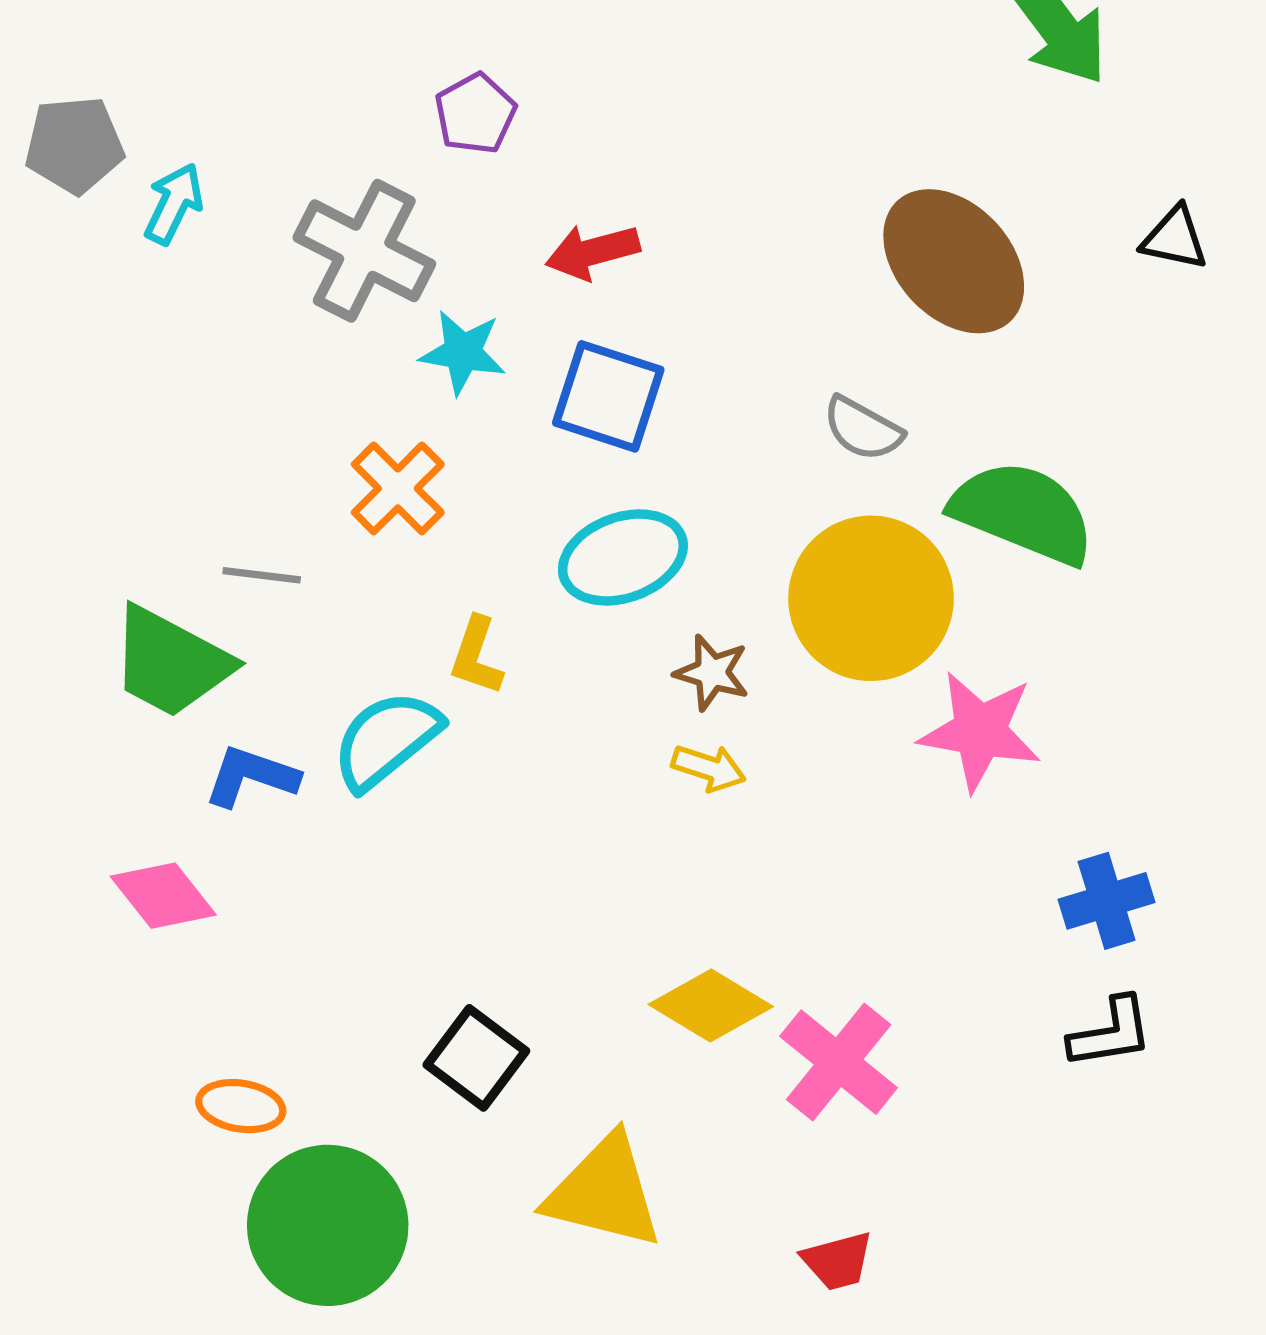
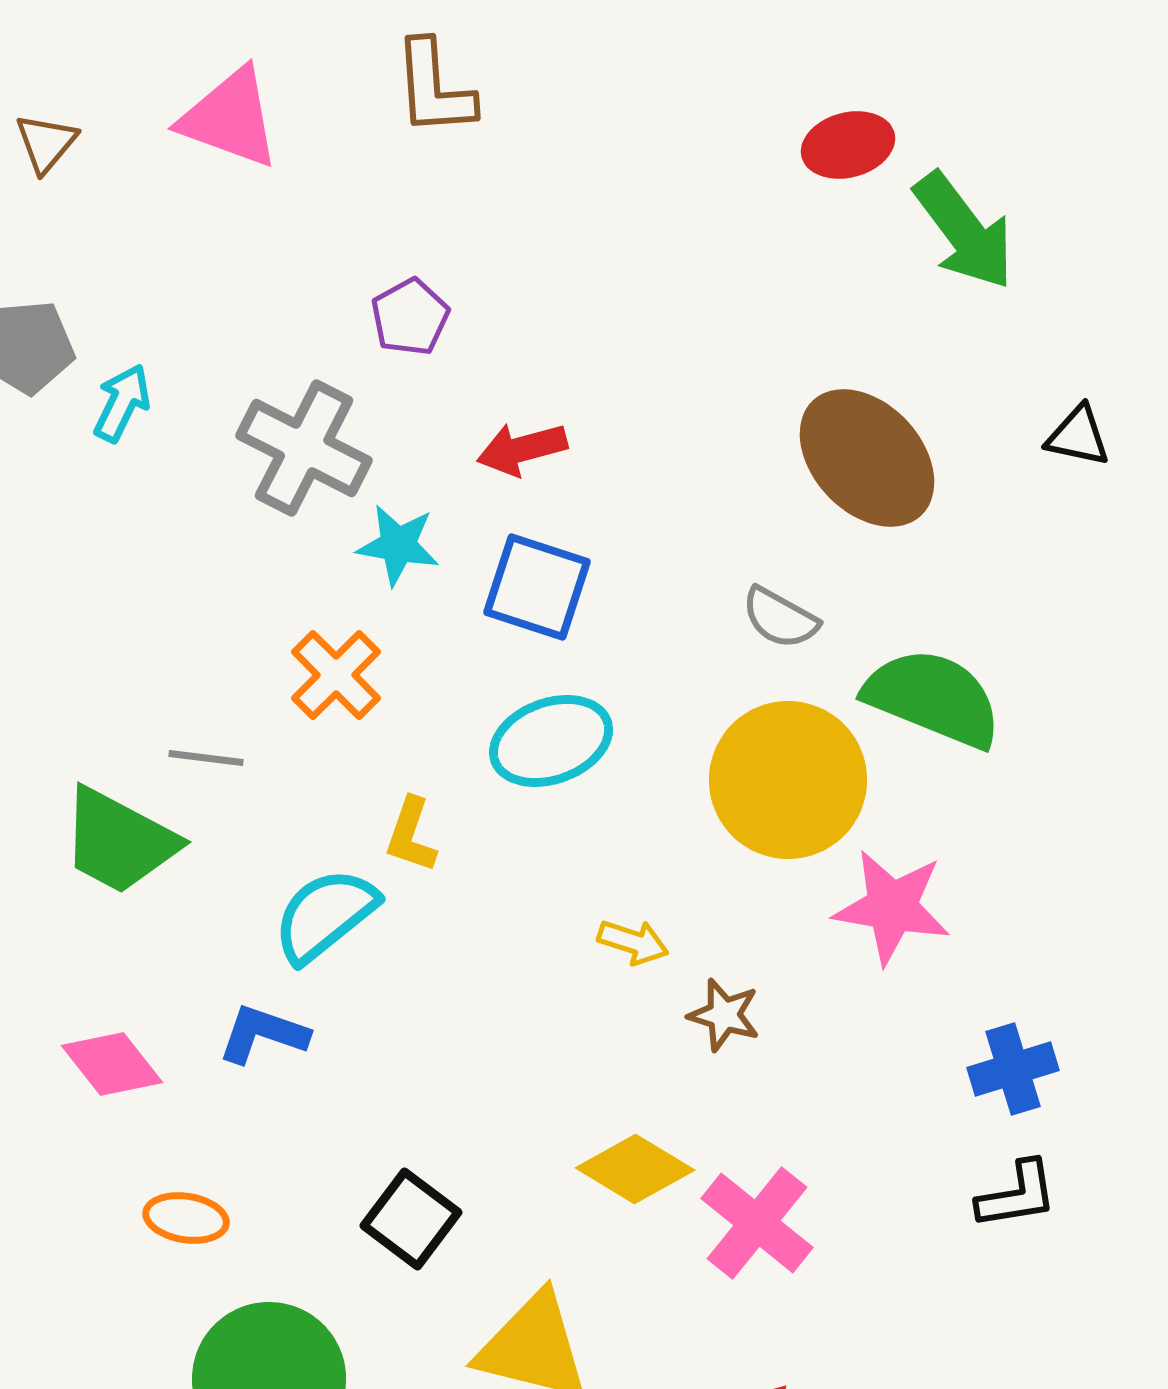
brown star: (712, 673) -> (724, 1015), moved
blue L-shape: (251, 776) -> (263, 1034), moved
orange ellipse: (241, 1106) -> (186, 1218), moved

